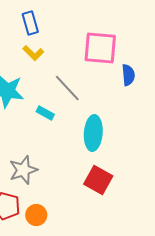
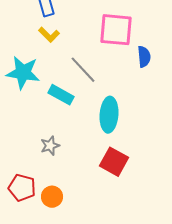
cyan rectangle: (45, 113) -> (61, 95), size x1.4
gray star: (23, 170) -> (50, 146), moved, size x0.7

